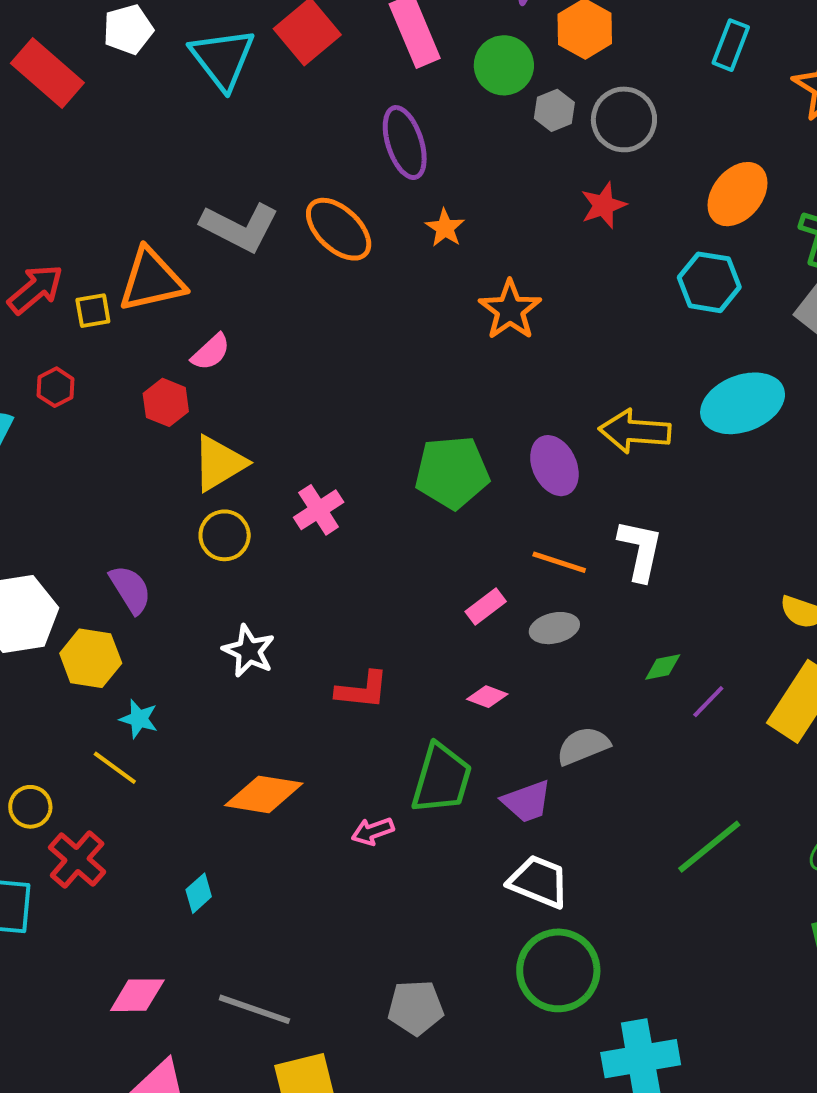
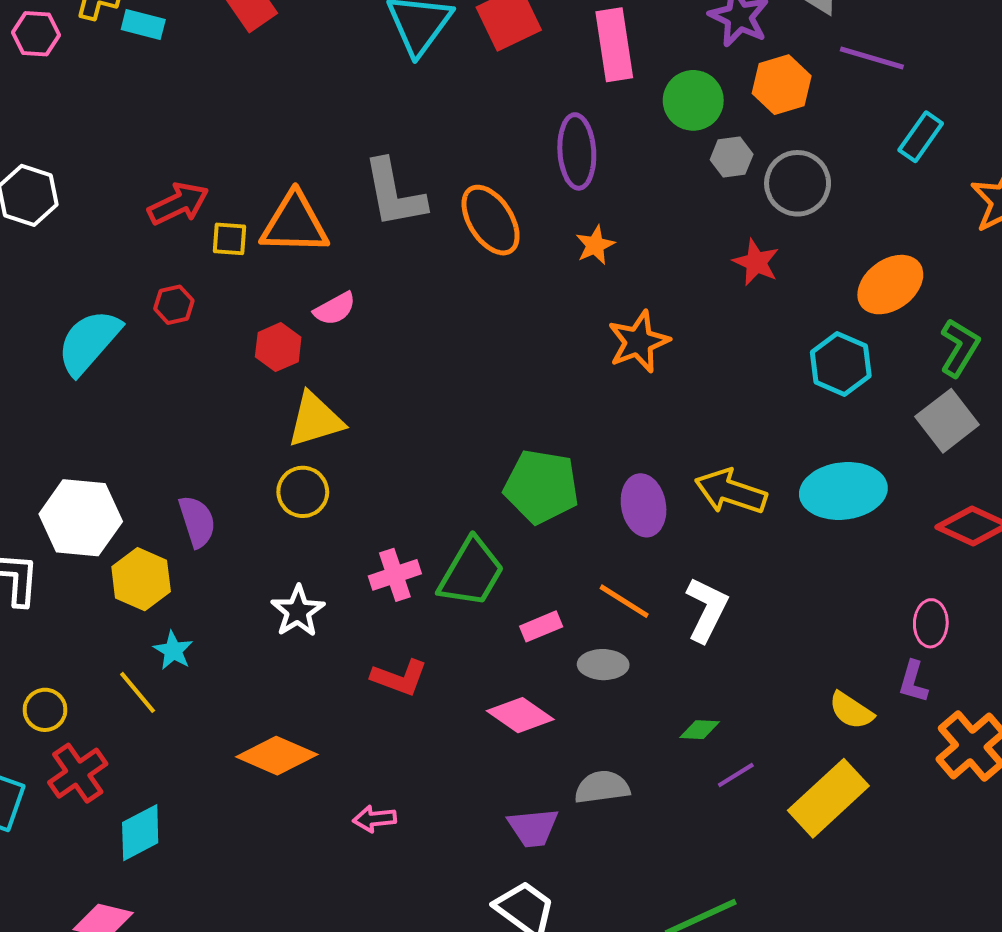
red star: (603, 205) -> (756, 262), turned 30
gray L-shape: (240, 227) -> (394, 194), turned 38
pink cross: (319, 510) -> (395, 575), moved
pink diamond: (487, 697) -> (520, 715), size x1.6
green trapezoid: (442, 779) -> (471, 573), moved
cyan diamond: (199, 893) -> (140, 833), moved, size x1.5

